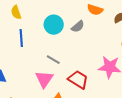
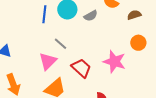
blue line: (21, 38) -> (44, 14), moved

